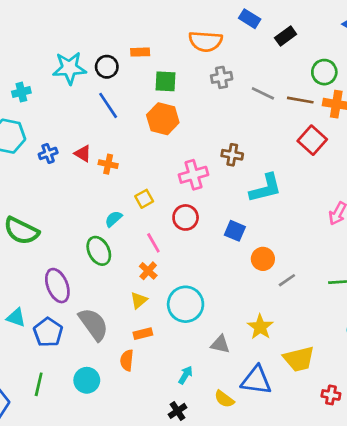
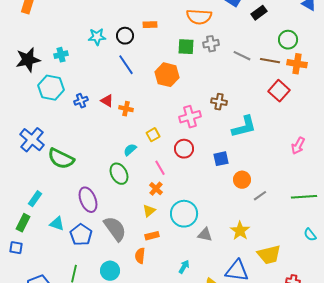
cyan star: (69, 68) -> (97, 37), size x0.7
green square: (165, 81) -> (186, 47), moved
blue square: (235, 231) -> (221, 159), turned -35
gray triangle: (220, 344) -> (205, 235), moved

